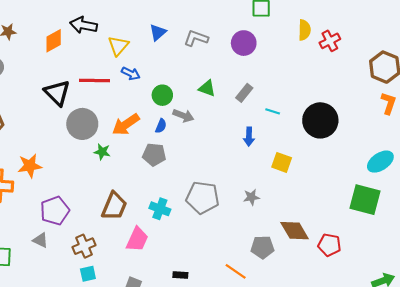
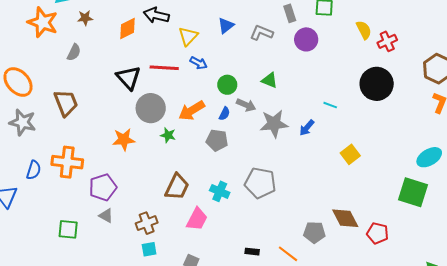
yellow semicircle: (304, 30) -> (364, 30), turned -30
gray rectangle: (244, 93) -> (290, 13), moved, turned -60
black circle: (320, 120) -> (377, 84), moved
blue arrow: (249, 137) -> (307, 128), turned 36
yellow square: (282, 162) -> (350, 154), moved, turned 30
orange star: (30, 166) -> (124, 140), moved
gray star: (251, 197) -> (274, 124), moved, size x1.8
purple pentagon: (55, 211) -> (103, 187), moved
black rectangle: (180, 275) -> (252, 252), moved

